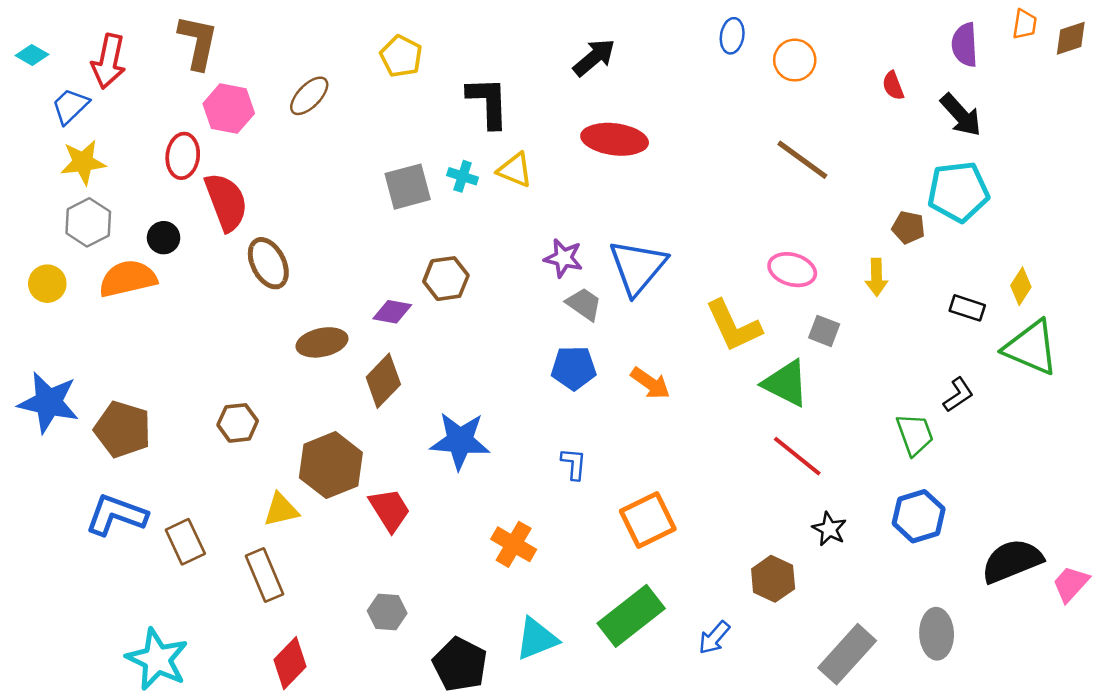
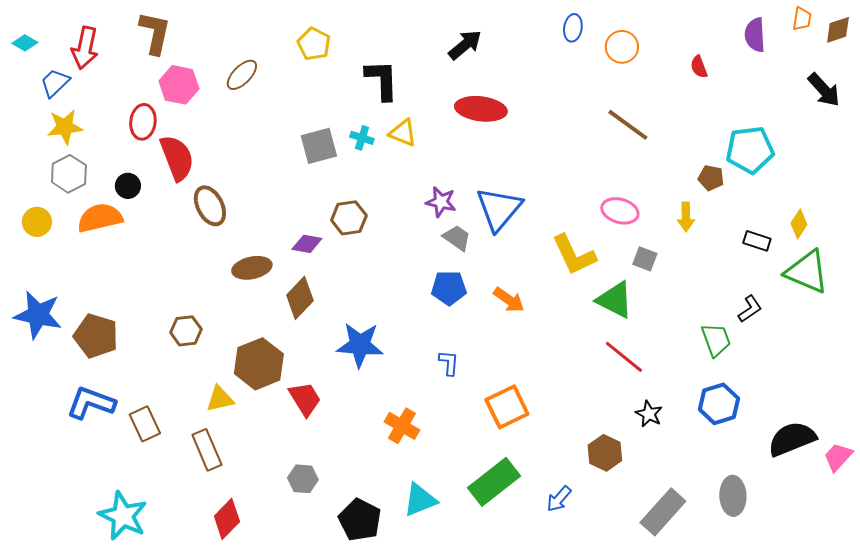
black arrow: (961, 115) -> (824, 90), moved

